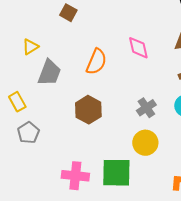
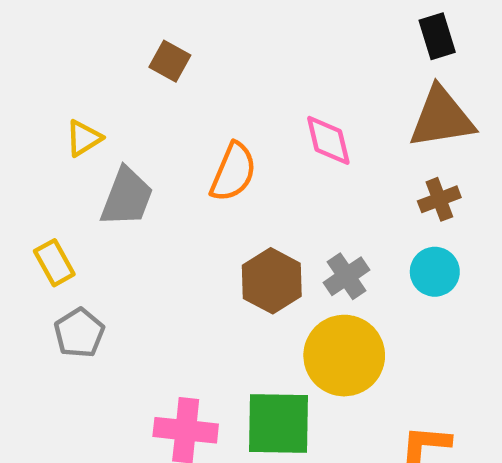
brown hexagon: (88, 110) -> (272, 281), moved
yellow circle: (145, 143) -> (344, 356), size x1.4

